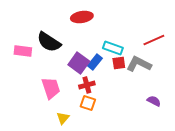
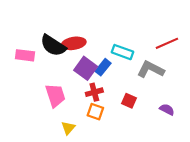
red ellipse: (82, 17) -> (74, 43), moved
red square: (119, 63) -> (129, 101), moved, turned 32

